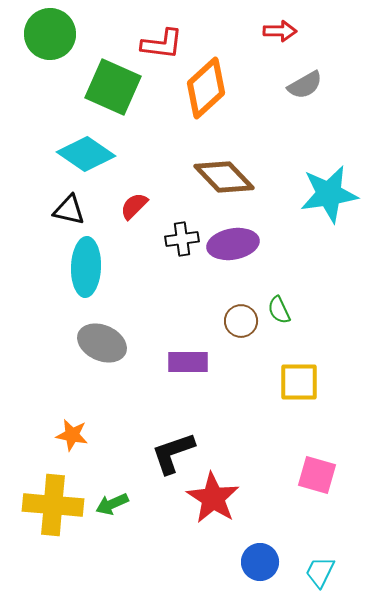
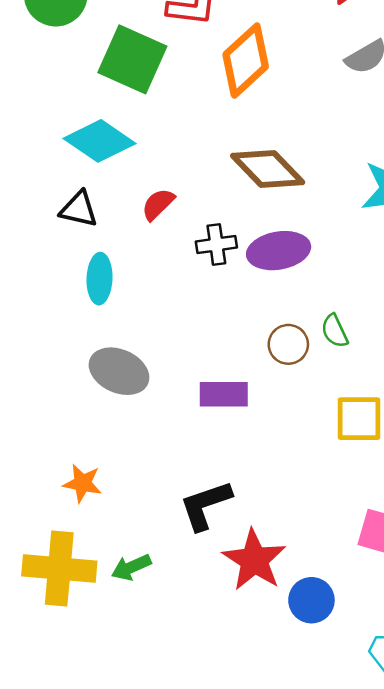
cyan ellipse: (86, 267) -> (100, 279), size x0.7
blue circle: (260, 562) -> (311, 600), moved

